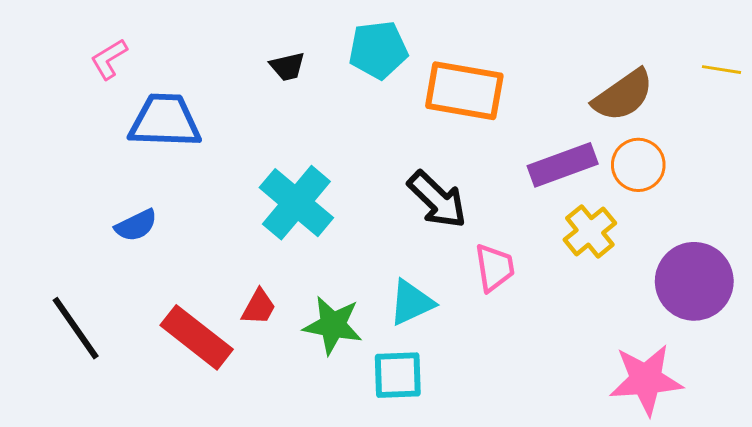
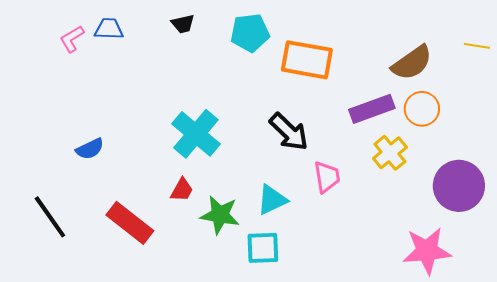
black trapezoid: (287, 67) -> (183, 24), moved
blue trapezoid: (165, 121) -> (109, 29), moved, size x0.6
red trapezoid: (259, 307) -> (182, 190), moved

